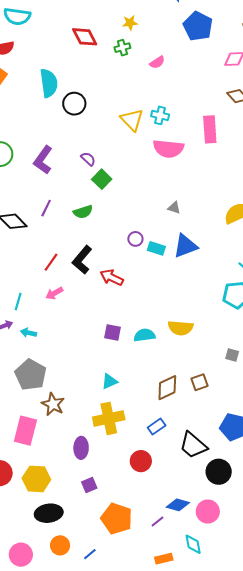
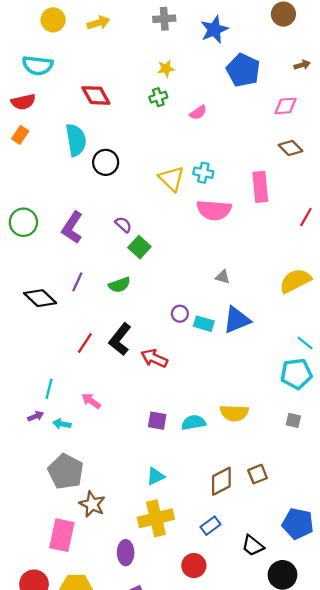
red diamond: (85, 37) -> (96, 95), moved
pink arrow: (54, 293) -> (91, 401), moved, turned 66
gray square: (232, 355) -> (293, 420), moved
black trapezoid: (193, 445) -> (253, 546), size x0.7

